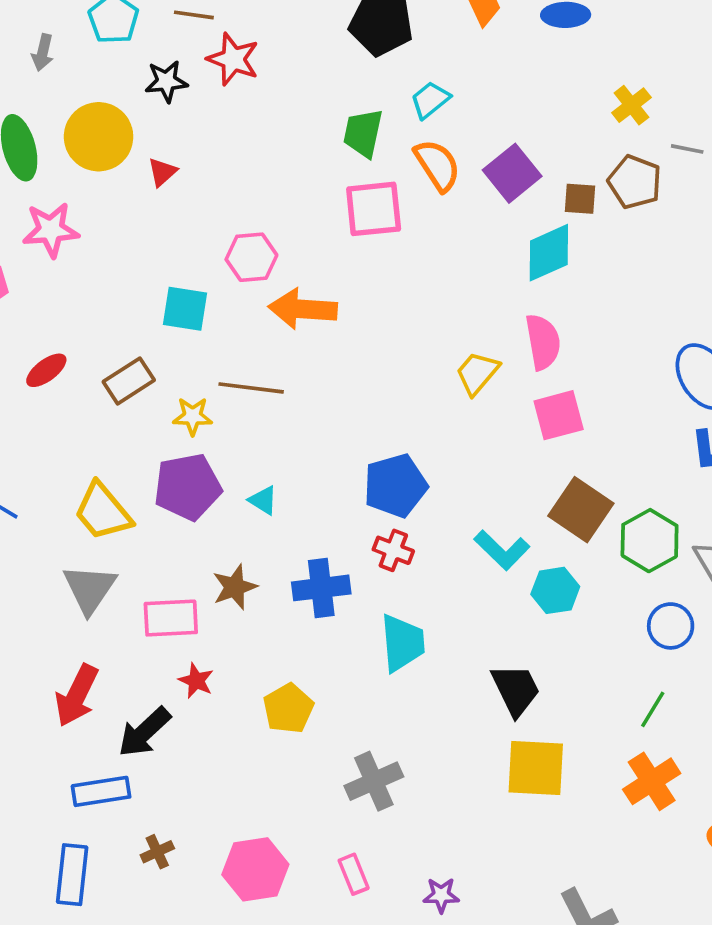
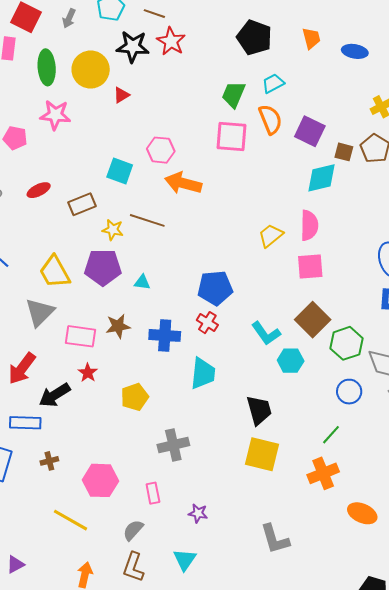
black star: (166, 81) -> (133, 47), size x1.4
purple square: (512, 173) -> (310, 131), turned -36
cyan triangle: (263, 500) -> (142, 282), turned -36

